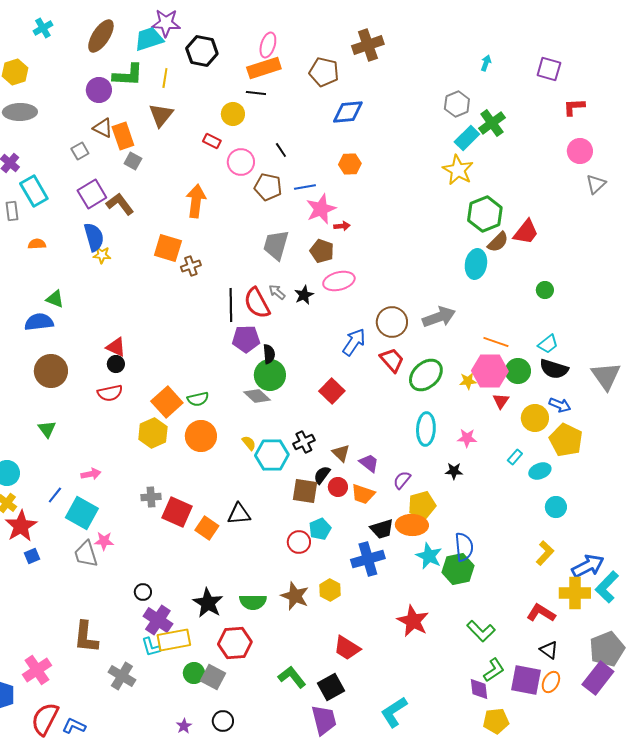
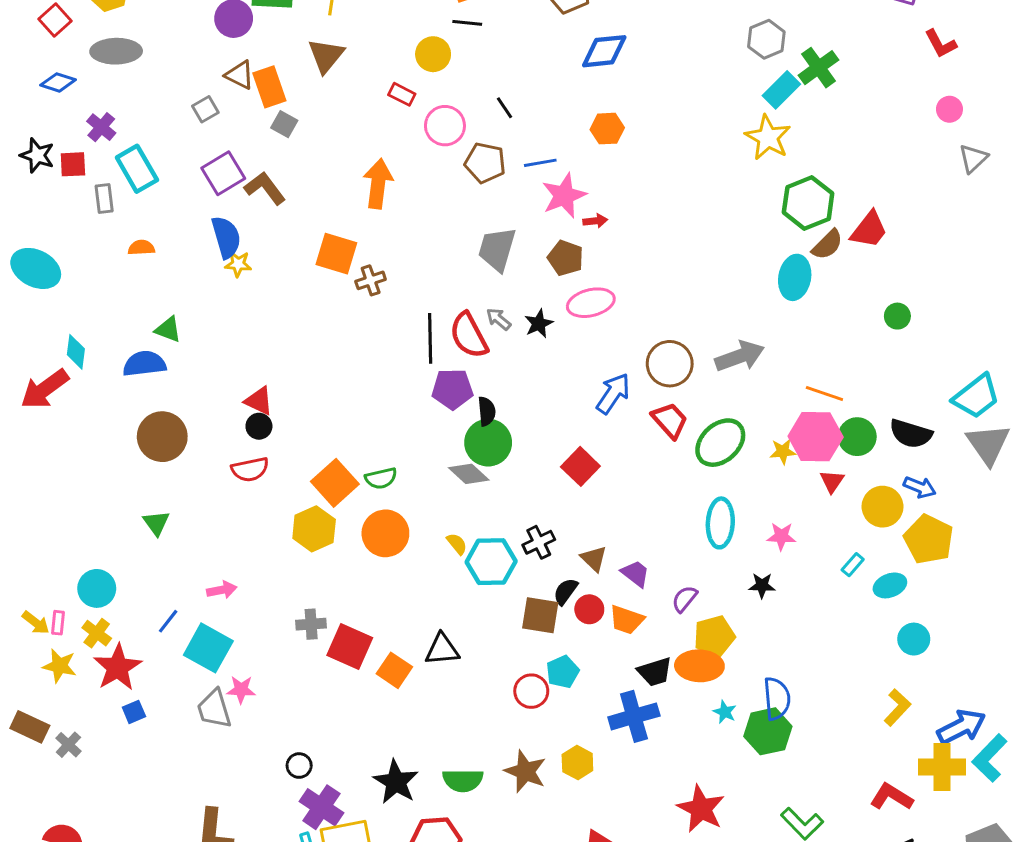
red L-shape: (574, 107) -> (941, 44), turned -115
pink circle: (580, 151) -> (949, 109), size x0.7
cyan trapezoid: (548, 344) -> (976, 396), moved, size x1.6
cyan star: (429, 556) -> (725, 712), size x0.6

